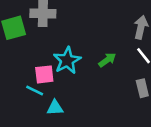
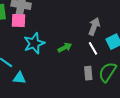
pink square: (44, 74) -> (18, 20), moved

